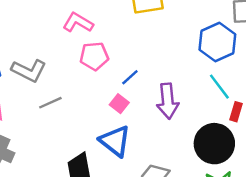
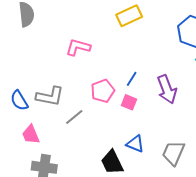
pink pentagon: (94, 56) -> (103, 91), moved
blue triangle: (115, 141) -> (135, 144), moved, size x0.7

